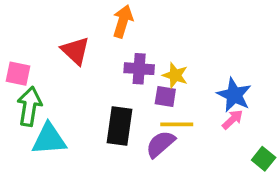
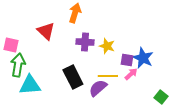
purple square: (165, 97) -> (127, 60), moved
pink arrow: (232, 119) -> (131, 74), moved
black rectangle: (120, 126) -> (73, 77), turned -35

